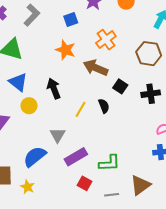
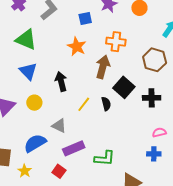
orange cross: (106, 40) -> (116, 42), turned 36
brown arrow: (96, 68) -> (103, 67), turned 75
black square: (120, 86) -> (124, 87), size x1.5
yellow circle: (29, 106) -> (34, 103), moved
gray triangle: (58, 135) -> (59, 126), turned -42
red square: (85, 183) -> (59, 171), moved

